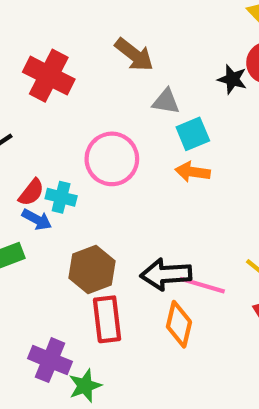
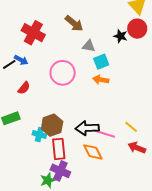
cyan cross: (61, 197) -> (39, 135), moved
blue arrow: (37, 220) -> (21, 60), moved
orange diamond: (179, 324) -> (93, 152), turned -40
purple cross: (50, 360) -> (60, 171), moved

